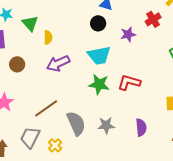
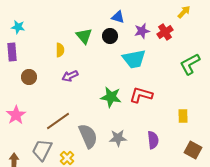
green triangle: (30, 23) -> (84, 36), moved
purple star: (128, 34) -> (142, 31), moved
cyan trapezoid: (99, 55) -> (134, 59), moved
purple arrow: (58, 63) -> (70, 76), size x0.7

